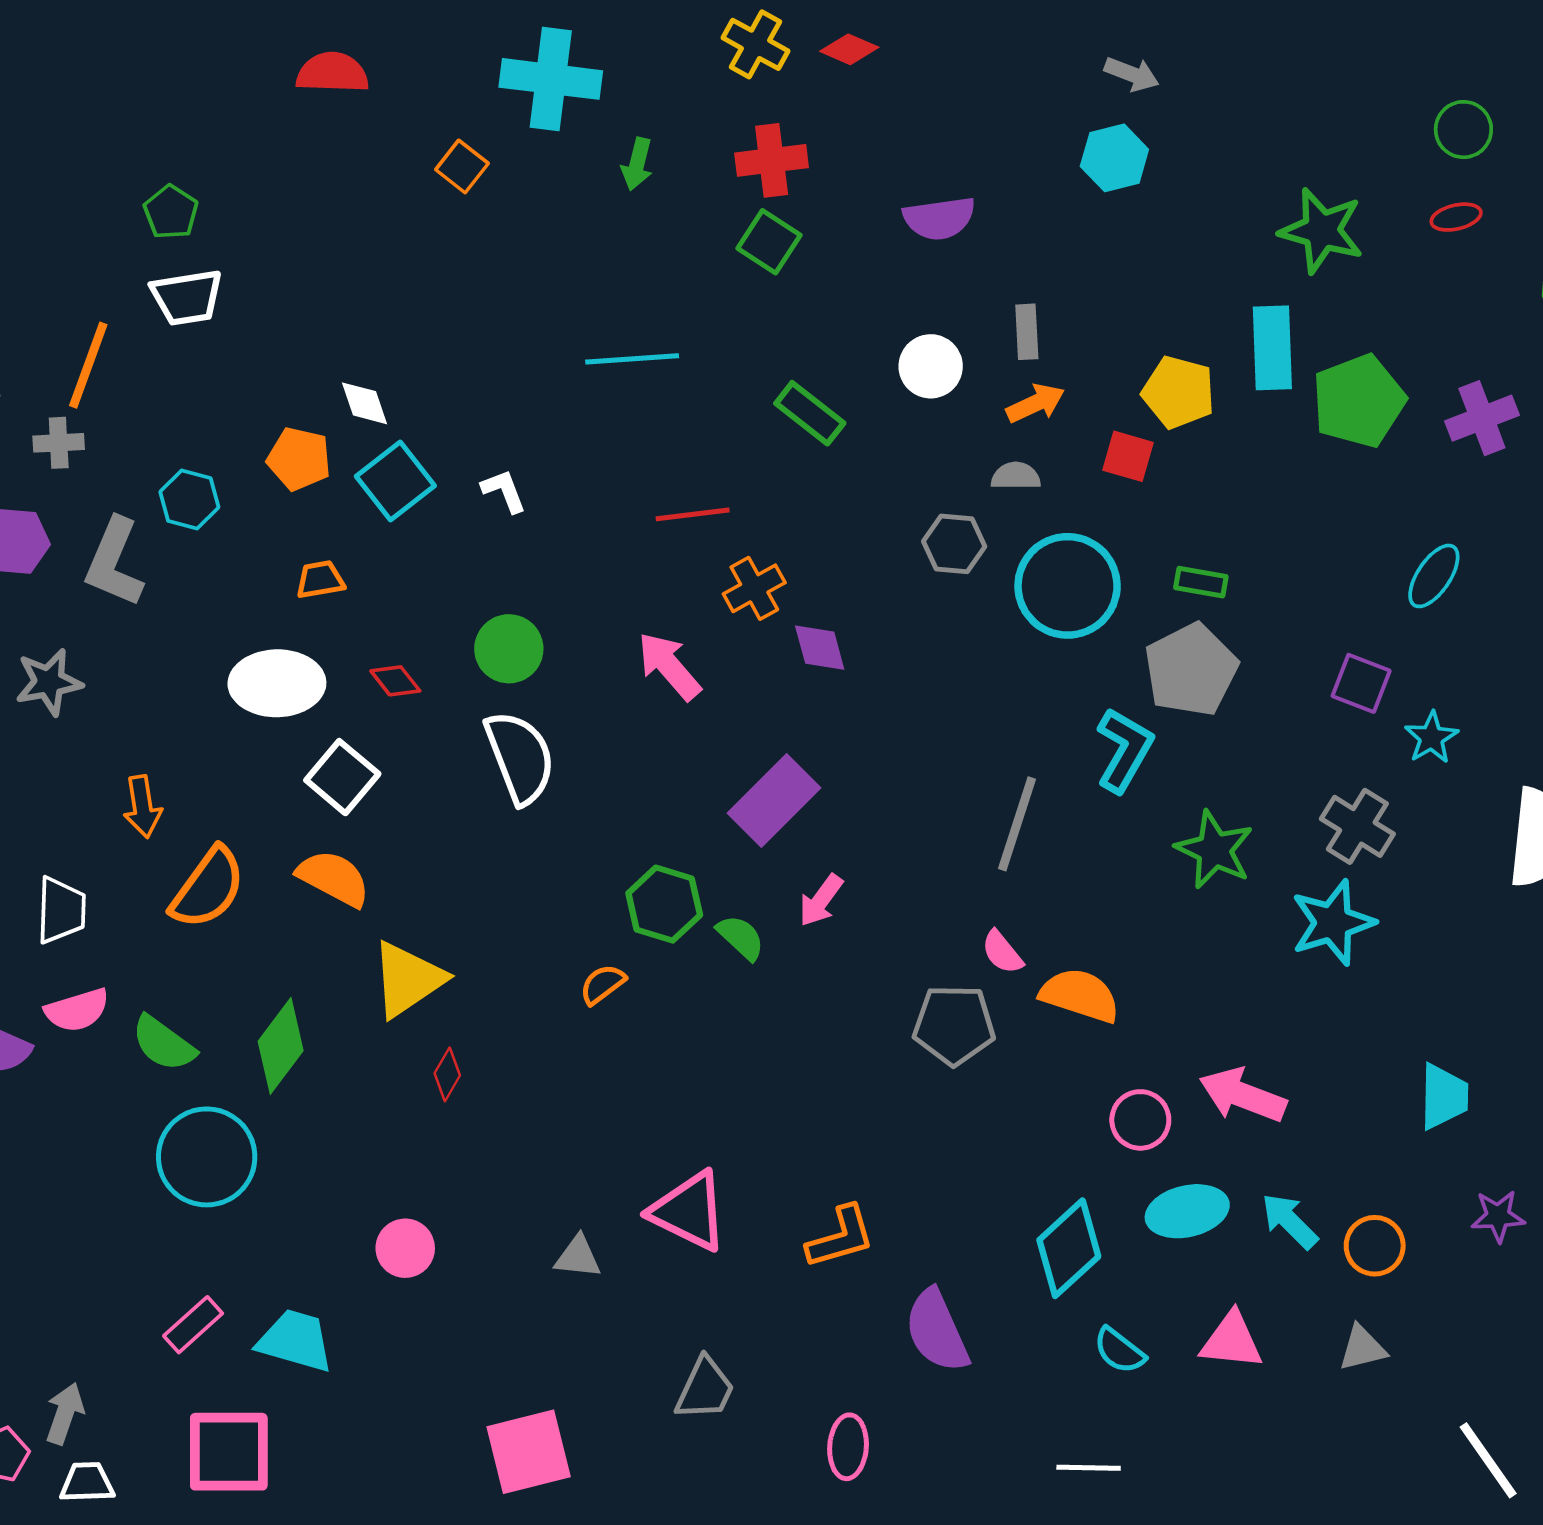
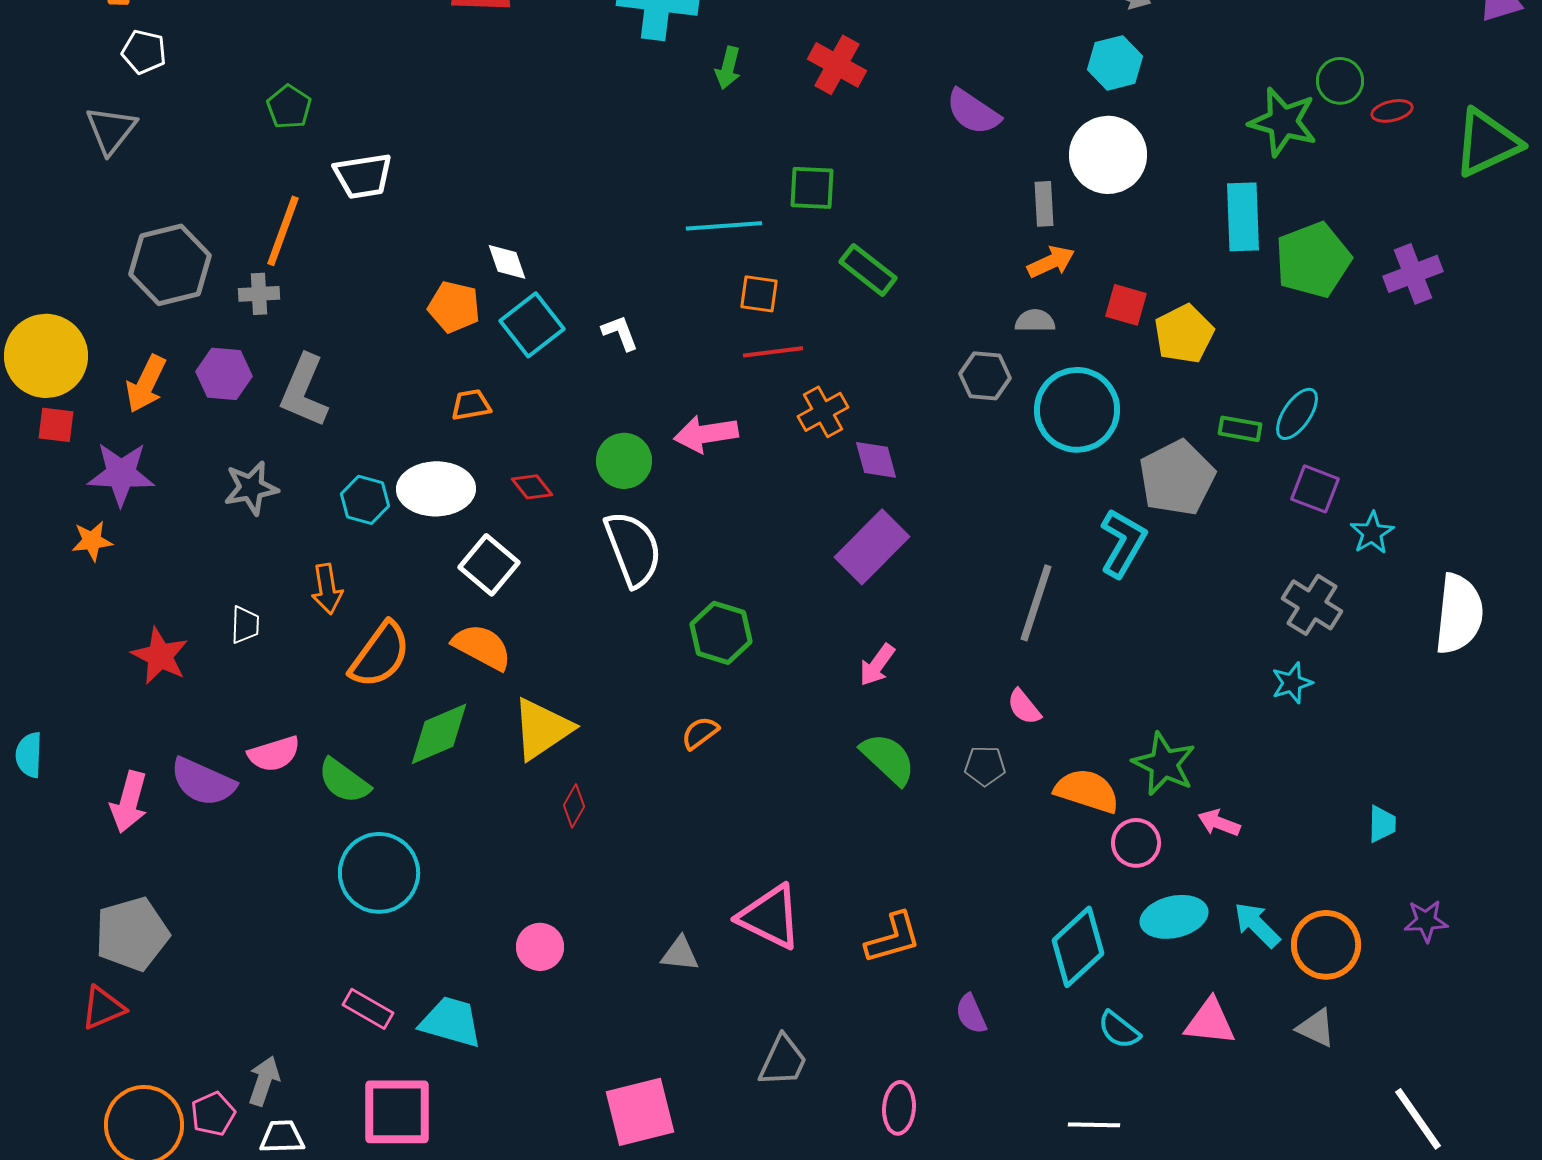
green circle: (1463, 130) -> (1340, 81), moved
red cross: (772, 160) -> (837, 65), turned 36
orange square: (462, 167) -> (759, 294), moved, turned -30
green pentagon: (171, 212) -> (289, 107), moved
purple semicircle: (939, 218) -> (973, 112), turned 42
green square: (769, 242) -> (812, 188), moved, turned -30
white circle: (931, 366) -> (1108, 155), moved, size x1.5
yellow pentagon: (1179, 392) -> (1184, 334), moved, turned 30
cyan hexagon: (189, 500) -> (365, 500), moved
cyan ellipse: (1434, 576) -> (1297, 414), moved
green rectangle: (1201, 582) -> (1240, 429), moved
pink arrow: (669, 666) -> (706, 434), moved, turned -58
purple rectangle: (774, 800) -> (872, 547), moved
green star: (1214, 850) -> (1164, 764), moved
green hexagon: (664, 904) -> (721, 633), moved
white trapezoid: (61, 910) -> (245, 625), moved, size x0.7
cyan star: (1333, 923) -> (1292, 683), size x0.6
green semicircle: (741, 937) -> (888, 759), moved, size x1.4
orange semicircle: (1080, 995) -> (1087, 791), moved
gray pentagon: (954, 1025) -> (985, 766), size x0.6
green diamond: (281, 1046) -> (439, 734), moved, turned 30
pink arrow: (1243, 1095) -> (1219, 823), size x0.6
cyan trapezoid: (1444, 1096) -> (1382, 824), size x0.7
orange circle: (1375, 1246) -> (1326, 945), size x1.4
pink rectangle: (193, 1325) -> (368, 1009), turned 72
purple semicircle: (937, 1331) -> (971, 1014), size x0.6
gray triangle: (1362, 1348) -> (1316, 1028), turned 39

